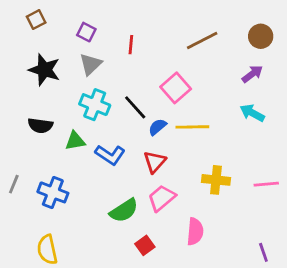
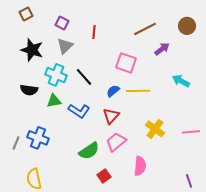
purple arrow: (252, 74) -> (162, 49), moved
pink square: (176, 88) -> (126, 63), turned -30
cyan cross: (95, 105) -> (56, 75), moved
black line: (135, 107) -> (84, 77), moved
yellow cross: (216, 180) -> (155, 129), turned 30
gray line: (14, 184) -> (16, 143), moved

